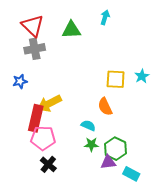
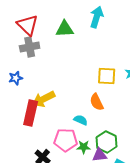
cyan arrow: (105, 17) -> (97, 17), size x1.5
pink pentagon: (43, 138) -> (66, 140), moved
green star: (91, 144) -> (84, 147), moved

